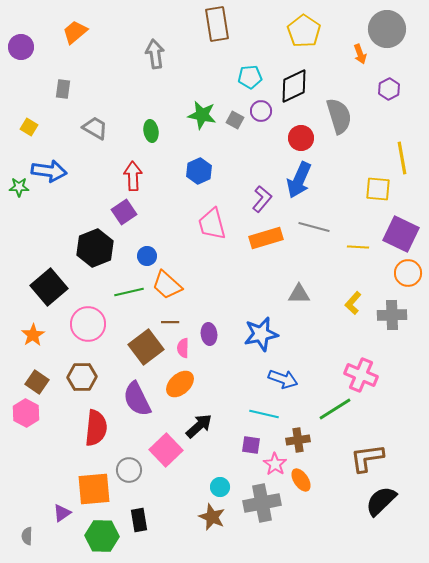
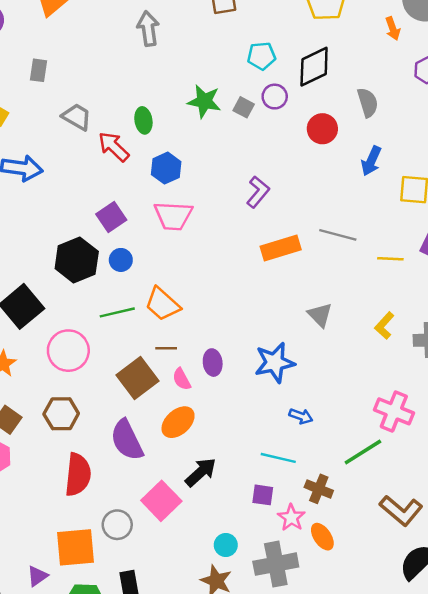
gray semicircle: (339, 116) -> (368, 103), size x0.7
blue hexagon: (199, 171) -> (166, 168), moved
red arrow: (133, 176) -> (114, 147), moved, turned -44
blue arrow: (299, 180) -> (371, 161), moved, size x0.7
purple L-shape: (262, 199) -> (258, 192), moved
pink trapezoid: (212, 224) -> (173, 216), moved, turned -72
blue circle: (147, 256) -> (121, 260), moved
gray triangle: (299, 294) -> (320, 315), turned 45
pink semicircle: (183, 348) -> (182, 379), turned -30
blue arrow: (283, 379) -> (301, 416), size x0.7
brown cross: (298, 440) -> (319, 489), turned 30
brown L-shape: (367, 458) -> (401, 510), turned -132

